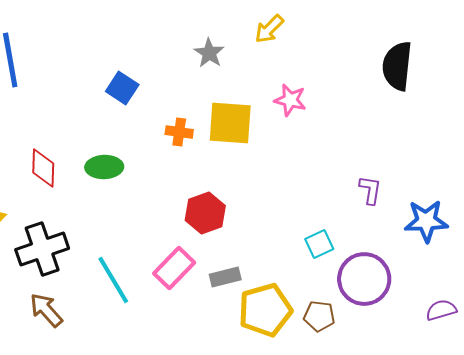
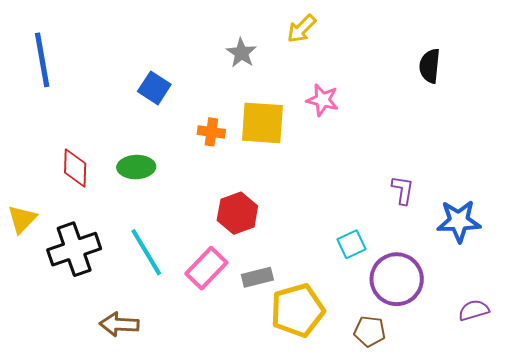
black semicircle: (397, 66) -> (430, 66), size x0.7
cyan line: (113, 280) -> (146, 252), moved
brown arrow: (46, 310) -> (119, 324), moved, turned -45
brown pentagon: (319, 316) -> (370, 331), moved

